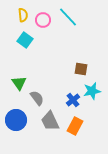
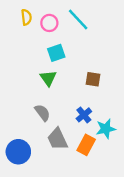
cyan square: (25, 40) -> (56, 53), moved, turned 35
green triangle: (19, 83) -> (48, 78), moved
cyan star: (92, 91) -> (106, 129), moved
blue circle: (16, 120) -> (18, 152), moved

